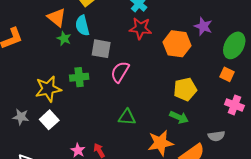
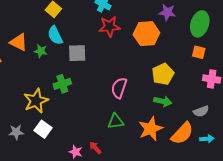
orange triangle: (57, 18) -> (19, 42), moved
pink semicircle: (120, 72) -> (119, 88), moved
green triangle: (127, 117) -> (116, 121), moved

